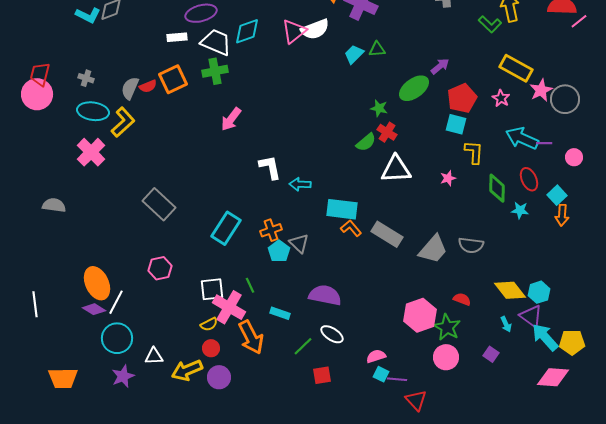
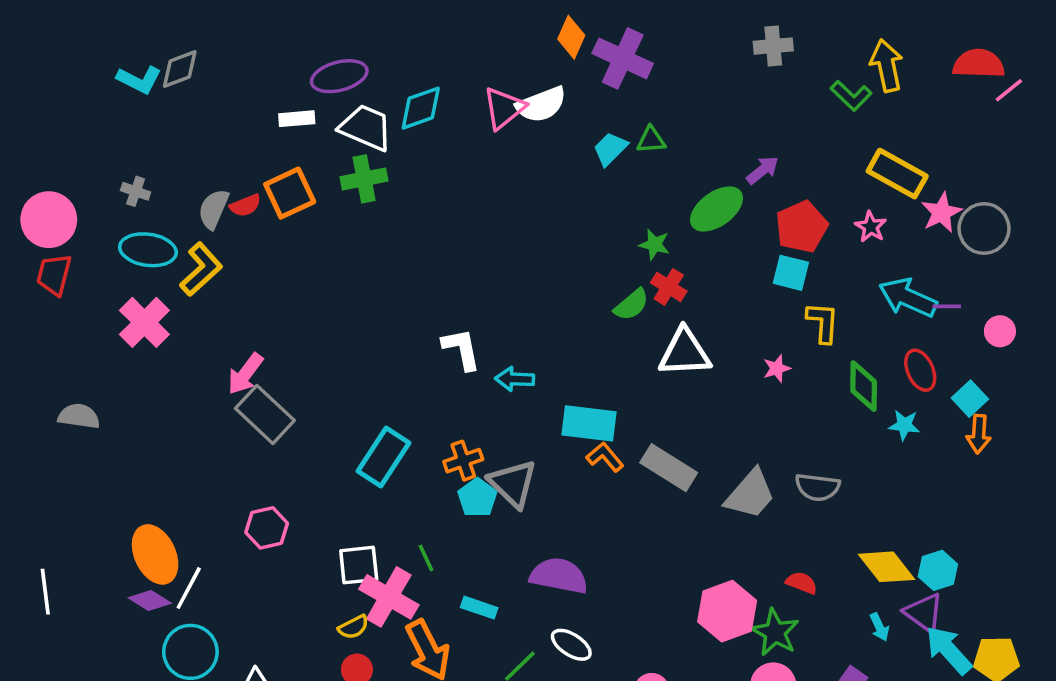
red trapezoid: (40, 74) -> (54, 275), moved
pink arrow: (231, 119) -> (245, 374), moved
gray triangle: (299, 243) -> (513, 484), size x1.4

